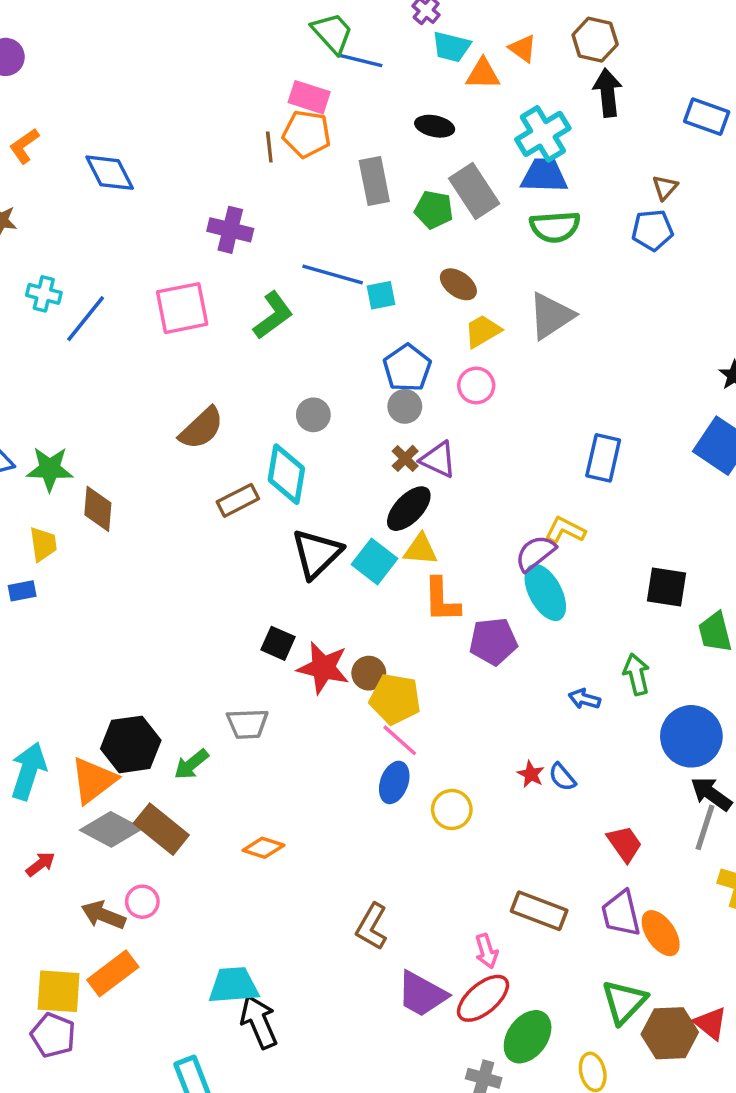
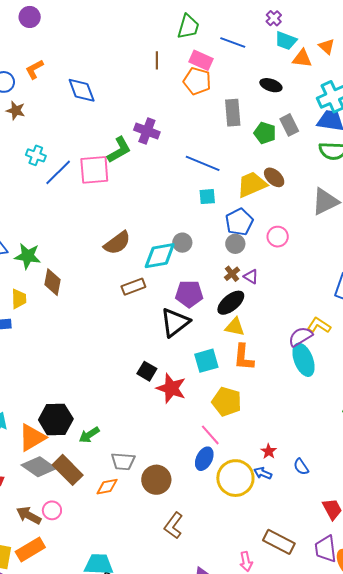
green trapezoid: (332, 33) -> (188, 27), moved, turned 52
brown line: (269, 147) -> (157, 60), moved
gray rectangle: (474, 191) -> (289, 125), size x0.7
cyan square: (381, 295) -> (207, 197), moved
pink square: (182, 308) -> (94, 170), moved
green L-shape: (273, 315) -> (119, 150), moved
yellow trapezoid: (483, 331) -> (252, 184), moved, size x1.4
purple triangle: (438, 460) -> (251, 276), size x0.7
cyan diamond: (286, 474) -> (160, 256), moved, turned 64
cyan square: (374, 562) -> (206, 361), moved, turned 30
purple pentagon: (493, 641) -> (189, 294), moved
brown circle: (369, 673) -> (156, 480), moved, size x1.5
yellow pentagon: (395, 699) -> (227, 402), moved
blue arrow: (584, 699) -> (263, 473), moved
gray trapezoid: (247, 724) -> (123, 461), moved
red star: (531, 774) -> (269, 451), moved
yellow circle: (452, 809) -> (235, 478), size x1.6
orange diamond: (263, 848) -> (107, 487), moved, turned -35
brown L-shape: (372, 927) -> (173, 525), moved

